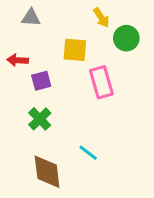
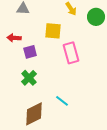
green circle: (126, 38) -> (96, 17), moved
brown diamond: (47, 172) -> (34, 114), turned 70

